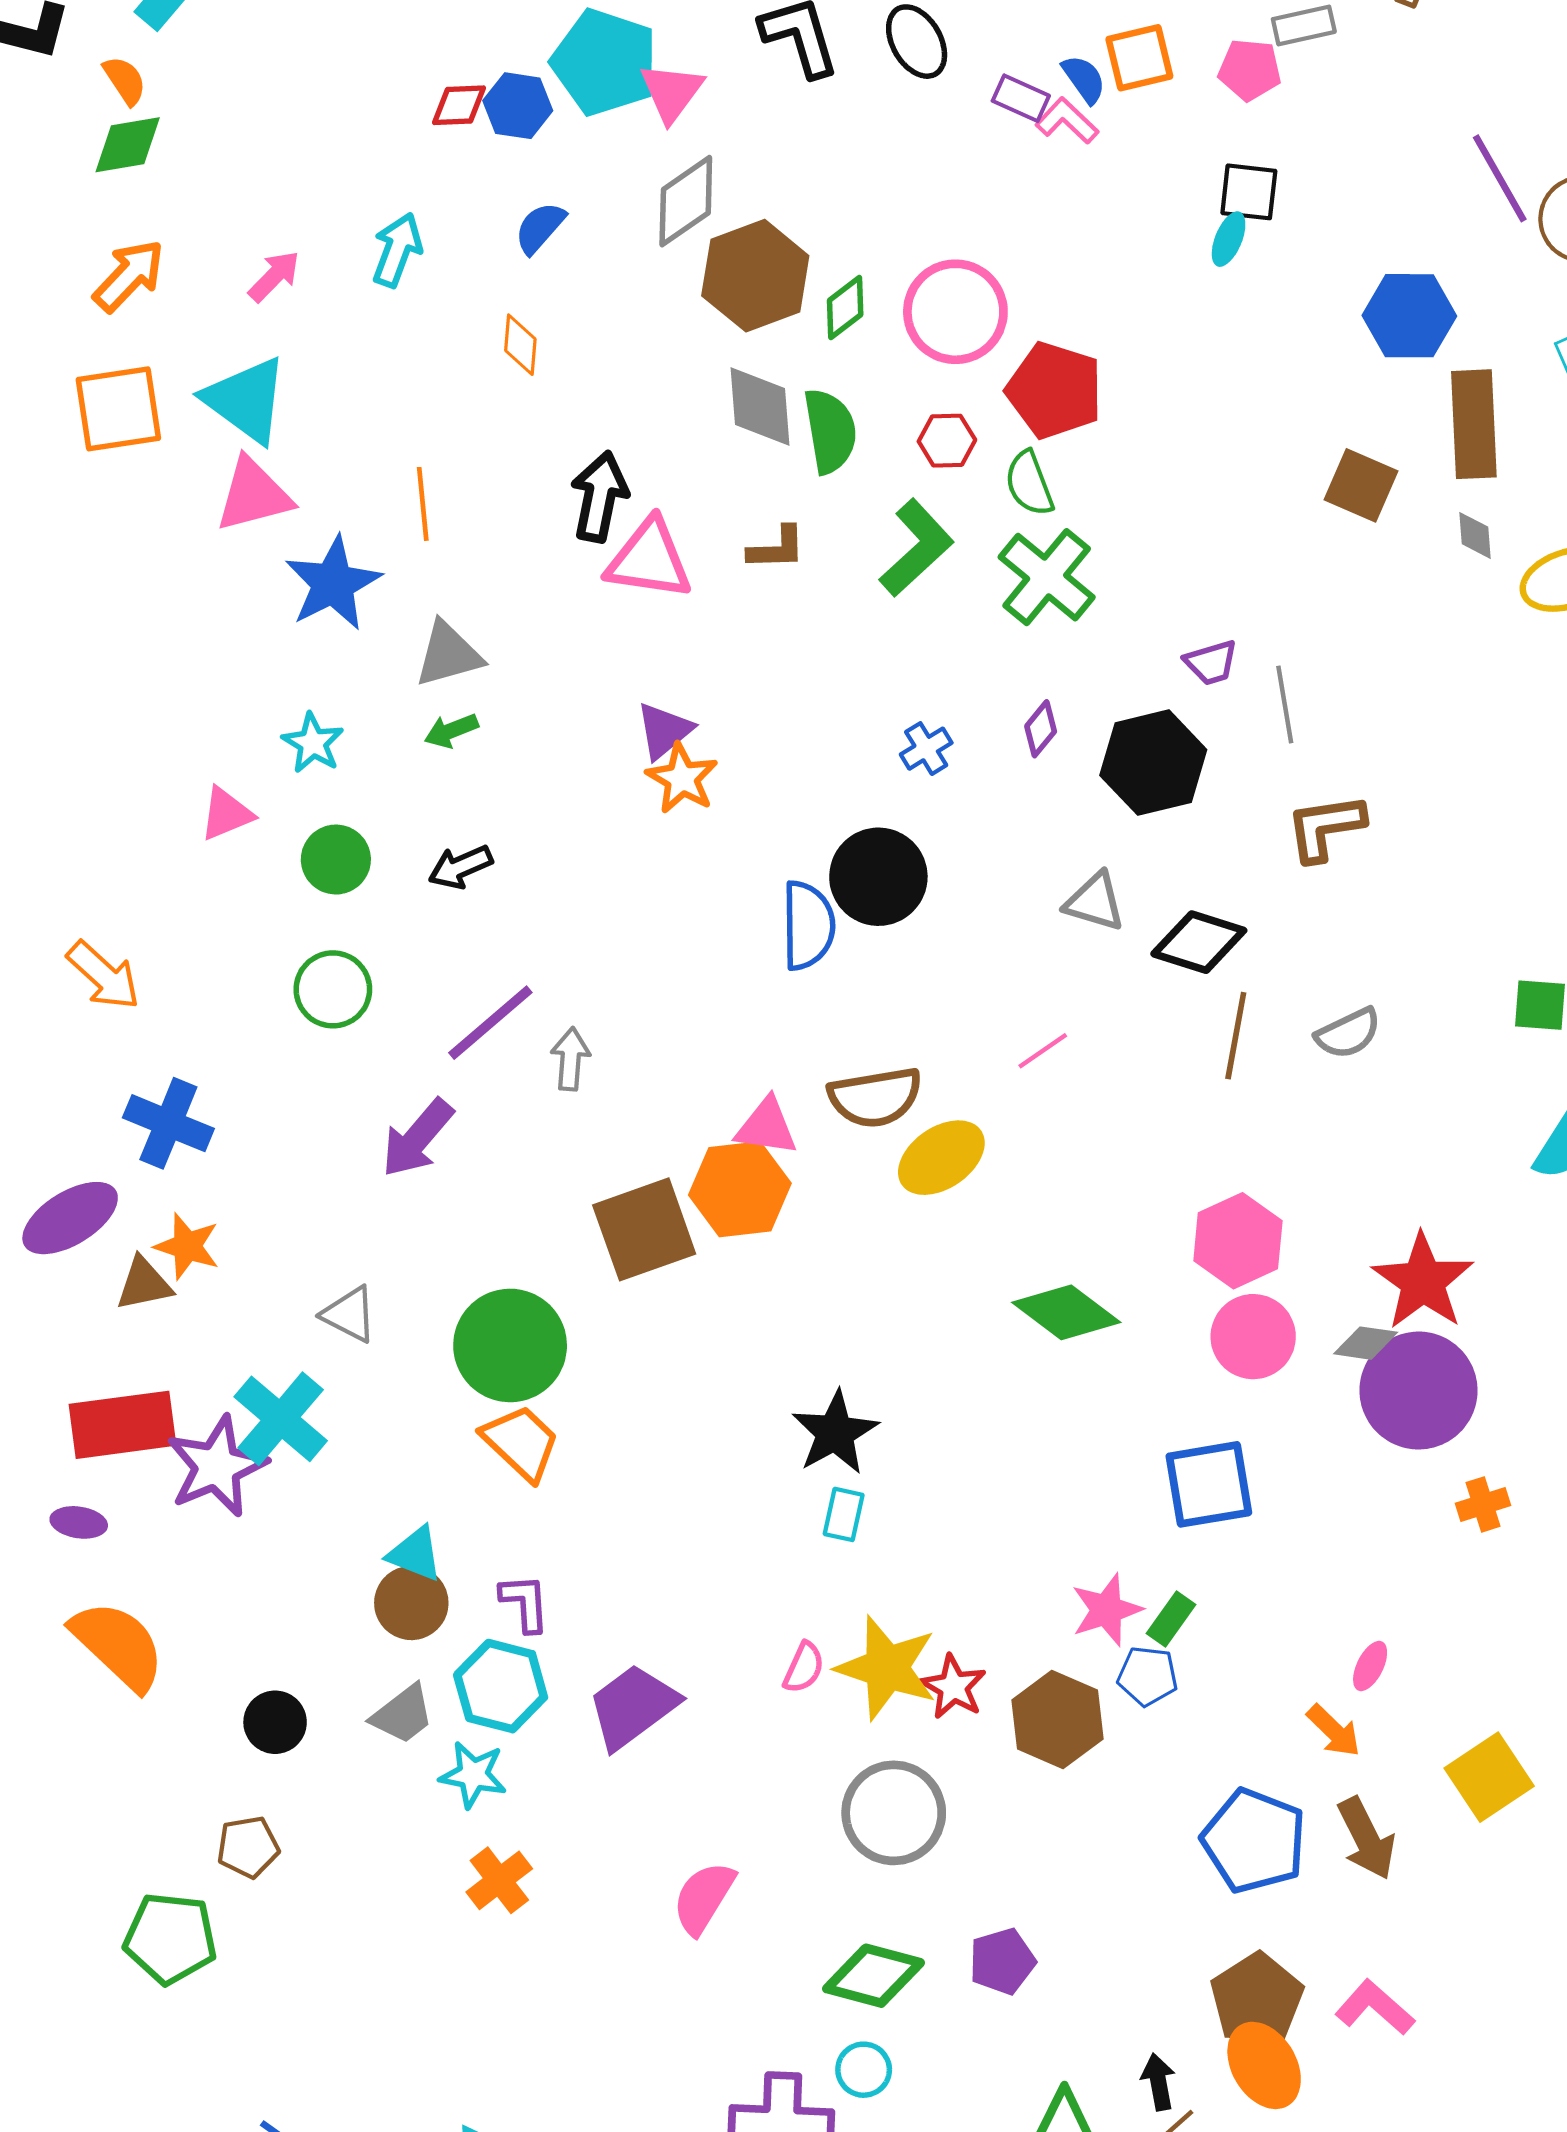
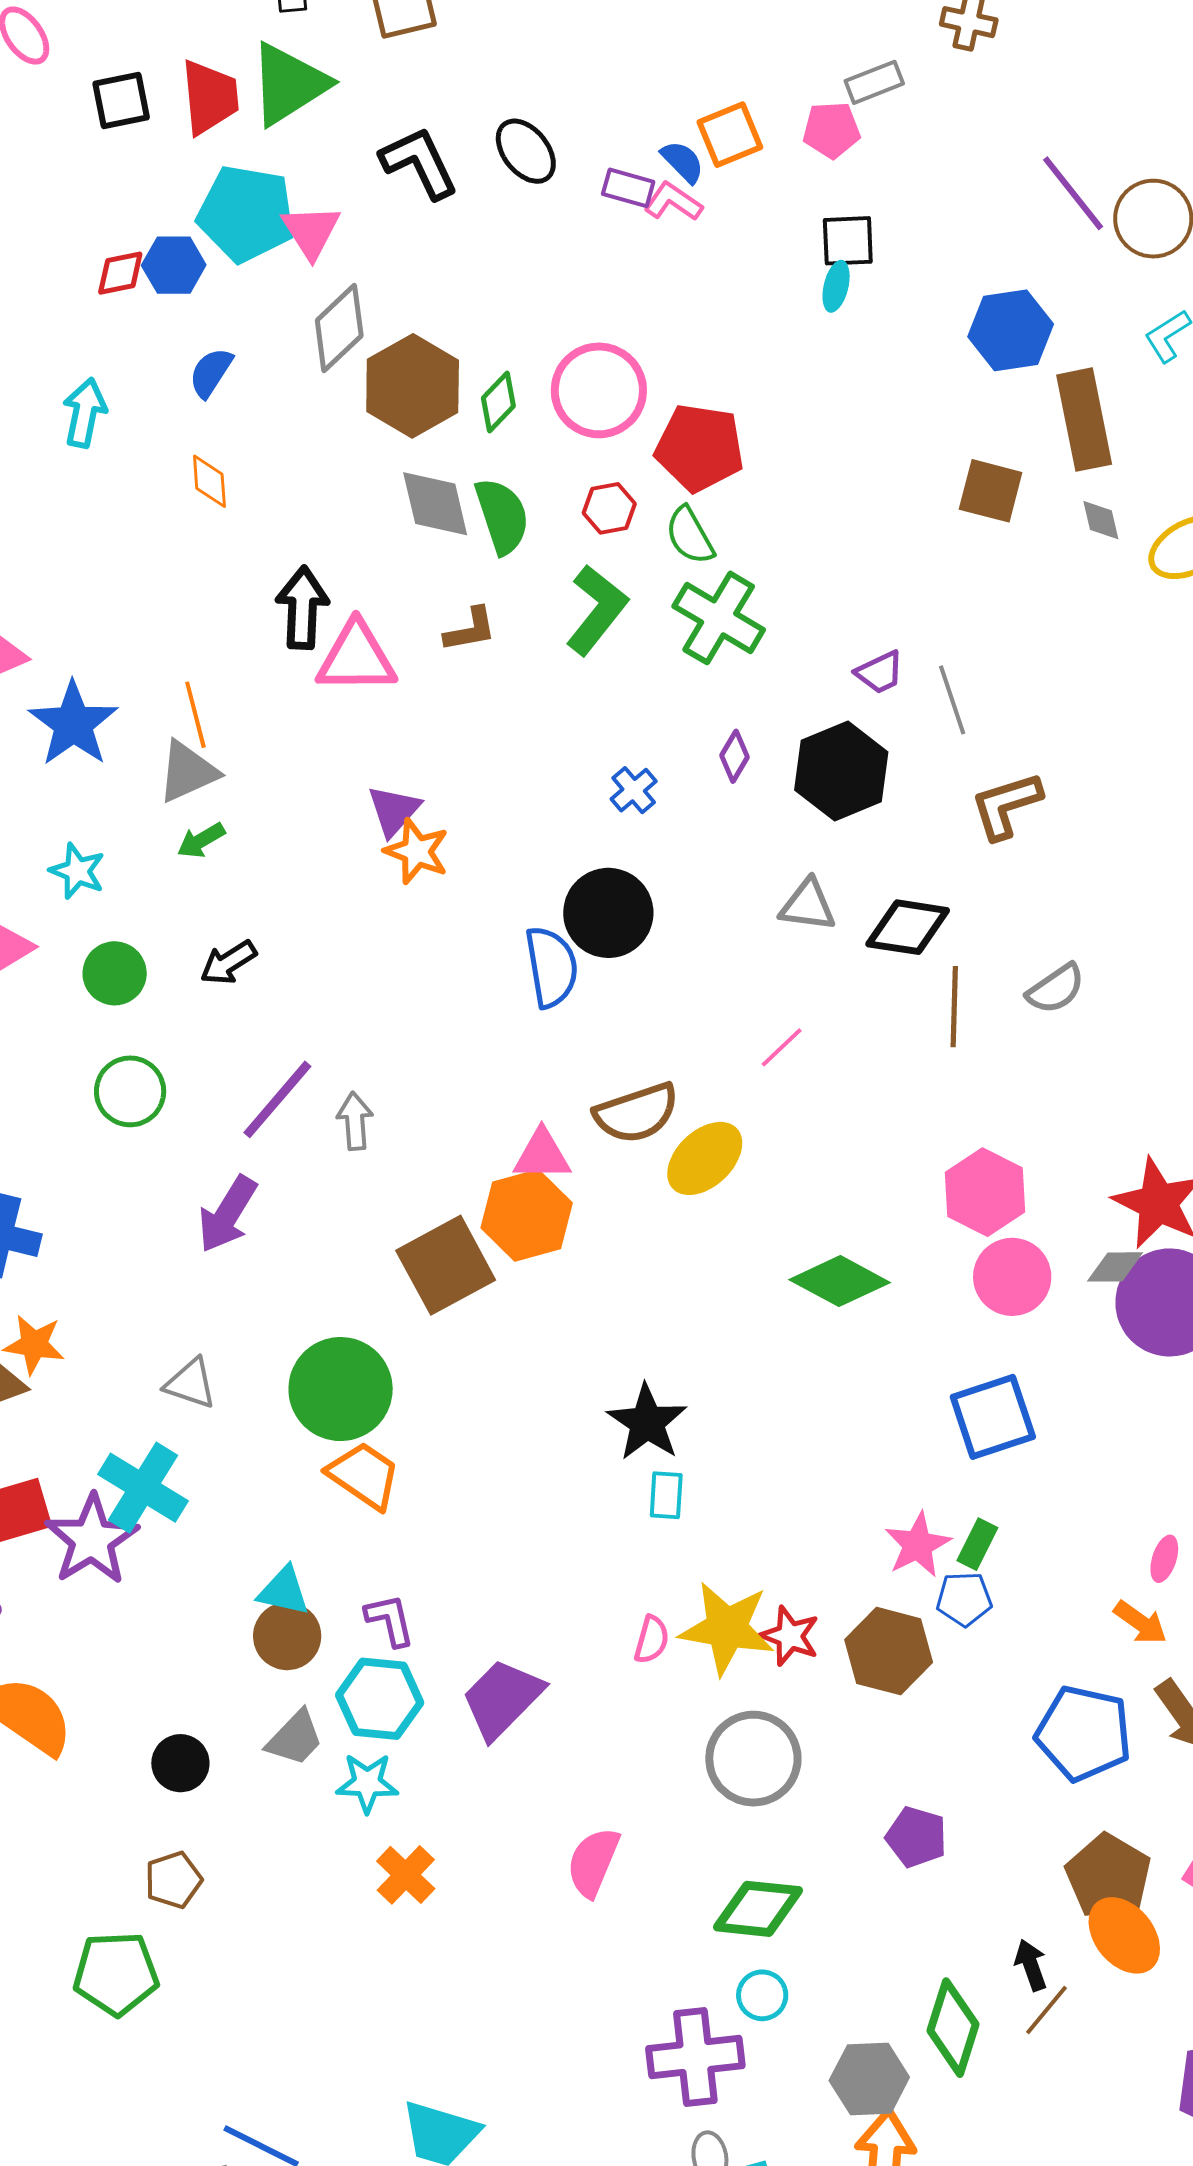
orange line: (423, 504) -> (195, 715), moved
purple pentagon: (1002, 1961) -> (916, 1837), moved, turned -30

